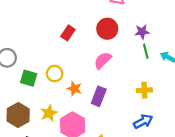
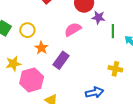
purple star: (142, 32) -> (98, 17), moved
yellow cross: (144, 90) -> (115, 69), moved

